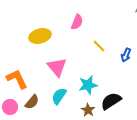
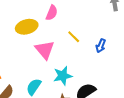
yellow ellipse: (40, 36) -> (27, 27), moved
pink triangle: (57, 67) -> (45, 50), moved

